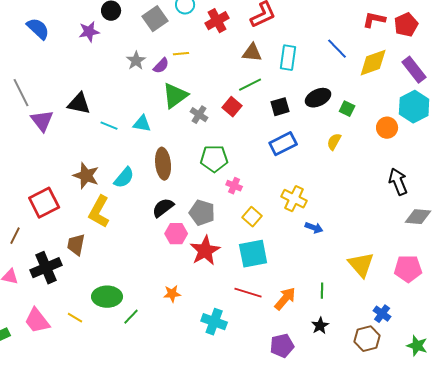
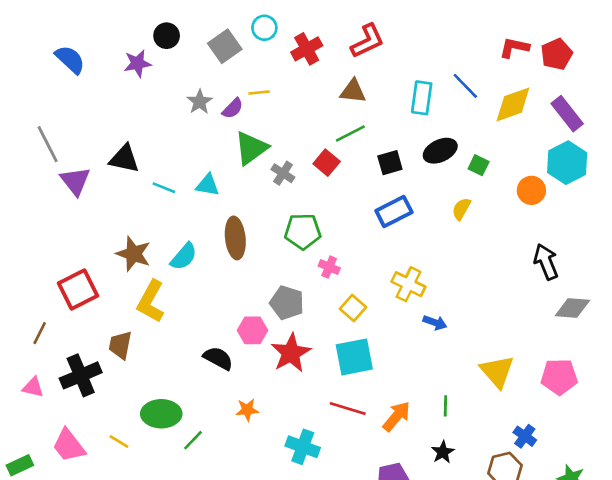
cyan rectangle: (288, 58) -> (422, 98), moved
black semicircle: (163, 208) -> (218, 358), moved, turned 65

